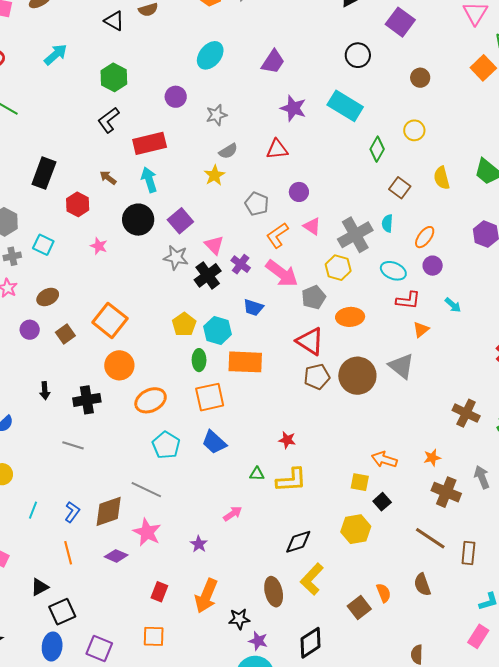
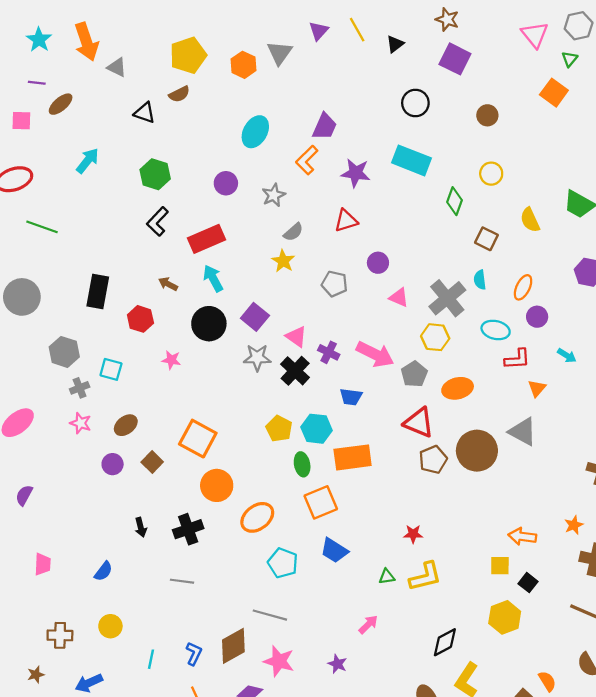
orange L-shape: (277, 235) -> (307, 160), moved

